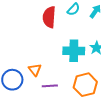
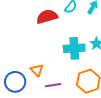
red semicircle: (49, 17) -> (47, 17), turned 75

